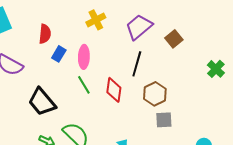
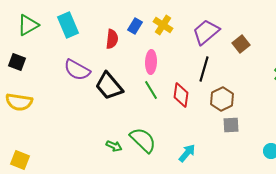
yellow cross: (96, 20) -> (163, 25), turned -30
blue rectangle: (59, 54) -> (135, 26), moved
black trapezoid: (42, 102) -> (109, 86), moved

